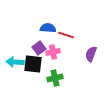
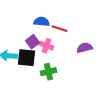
pink cross: (53, 52) -> (47, 46), turned 32
purple semicircle: (91, 54) -> (85, 48), turned 56

